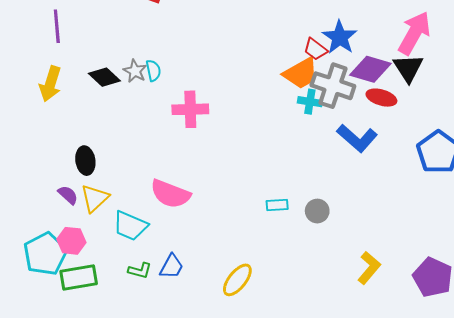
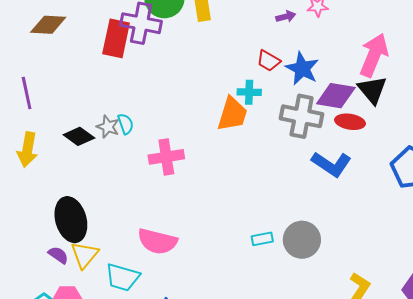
red trapezoid: (315, 49) -> (268, 61), moved
orange trapezoid: (301, 73) -> (232, 114), moved, turned -36
cyan cross: (310, 102) -> (249, 92), moved
black ellipse: (85, 161) -> (71, 220), size x1.6
gray circle: (317, 211) -> (302, 240), size x1.6

